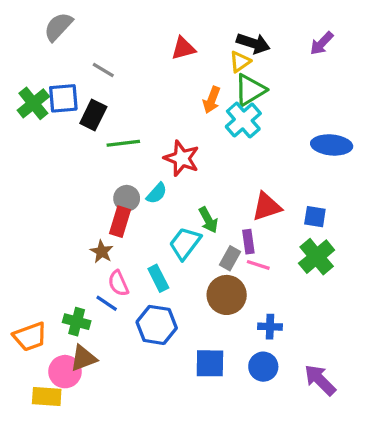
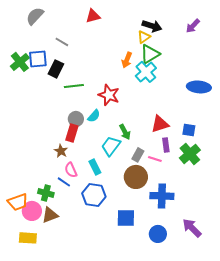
red triangle: (183, 48) -> (93, 16), moved
purple rectangle: (248, 242) -> (166, 145), moved
blue cross: (270, 327) -> (162, 196), size x1.6
blue circle: (263, 367) -> (158, 234), moved
pink circle: (65, 372) -> (32, 211), moved

